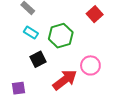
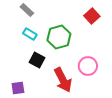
black square: (38, 59) -> (37, 60), turned -35
red arrow: (65, 80) -> (63, 80), turned 100

